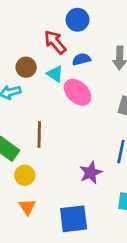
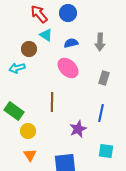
red arrow: (55, 42) -> (39, 14), moved
cyan triangle: (55, 74) -> (46, 35), moved
brown line: (39, 134) -> (52, 102), moved

